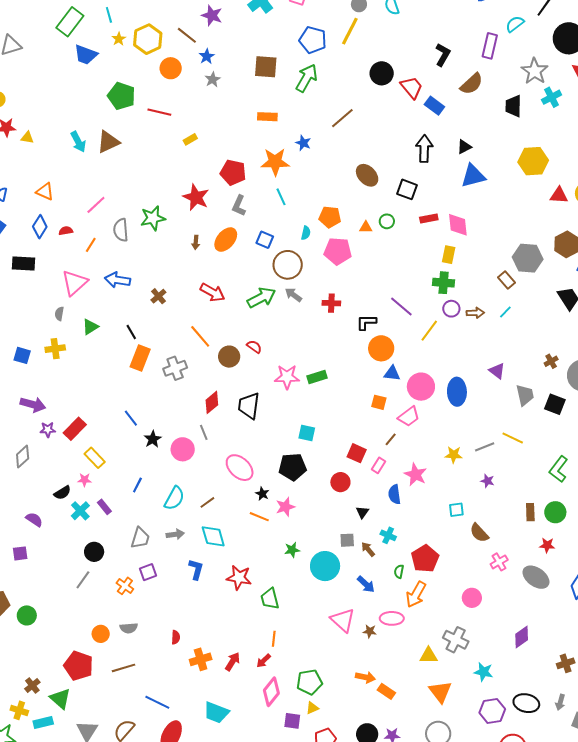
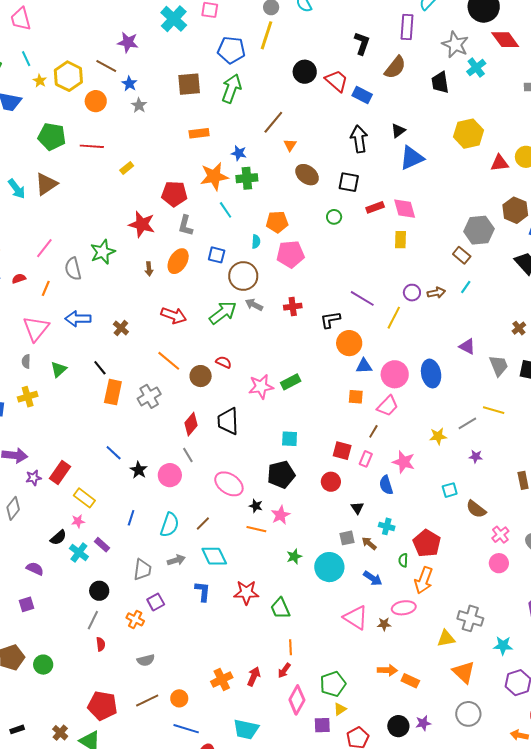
orange triangle: (366, 227) -> (290, 145), moved, turned -48
green cross: (444, 283) -> (247, 178), moved
pink circle: (472, 598) -> (499, 563), moved
orange circle: (101, 634) -> (179, 698), moved
red semicircle: (176, 637) -> (101, 644), moved

